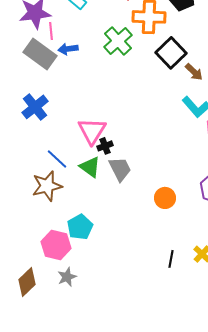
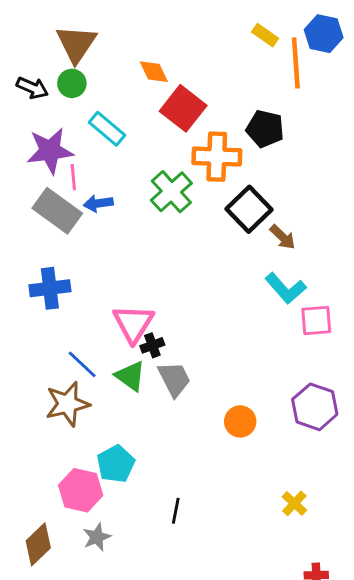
blue cross: (35, 107) -> (50, 288), turned 32
black line: (171, 259) -> (176, 511), moved

